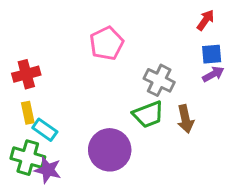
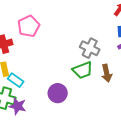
pink pentagon: (107, 43) -> (29, 26), moved
purple circle: (110, 150) -> (58, 93), size x0.7

